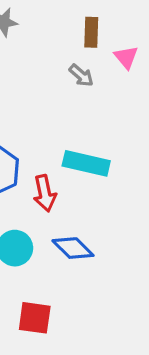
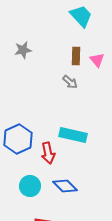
pink triangle: (126, 57) -> (97, 60), moved

